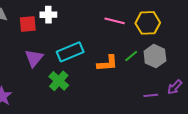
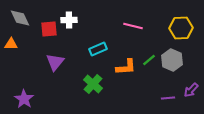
yellow hexagon: (148, 23) -> (181, 28), moved
cyan rectangle: (70, 52) -> (98, 49), moved, size x0.7
green cross: (59, 81) -> (93, 84), moved

